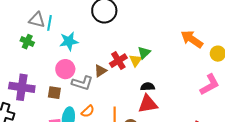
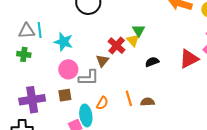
cyan star: (69, 41) -> (63, 42), turned -30
red triangle: (148, 104) -> (189, 59), moved

